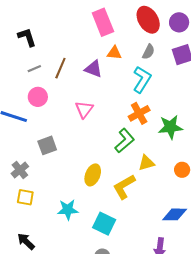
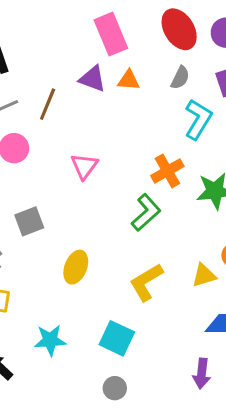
purple triangle: (93, 69) -> (92, 79), moved
cyan L-shape: (142, 79) -> (198, 119), moved
yellow triangle: (146, 163) -> (204, 275), moved
yellow ellipse: (93, 175) -> (76, 267), moved
cyan star: (68, 210) -> (50, 340), moved

